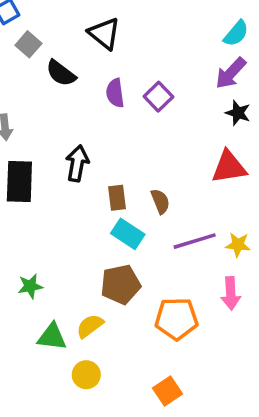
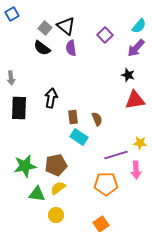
gray square: (28, 44) -> (45, 28), moved
purple semicircle: (115, 93) -> (71, 48), moved
purple square: (158, 97) -> (105, 35), moved
black star: (238, 113) -> (128, 75), moved
purple line: (195, 241) -> (116, 155), moved
brown pentagon: (121, 284) -> (56, 165), moved
green star: (30, 286) -> (25, 166), size x1.6

